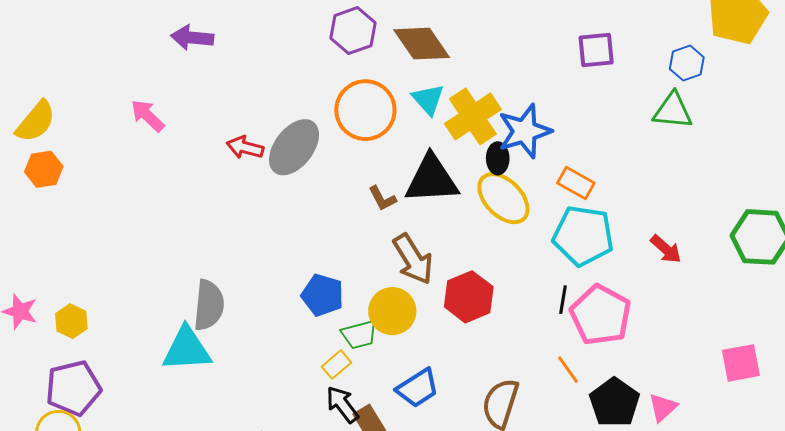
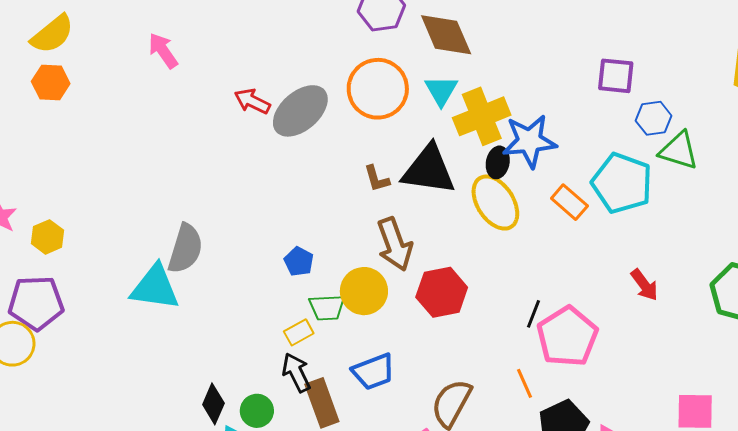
blue hexagon: (687, 63) -> (654, 118), moved
cyan pentagon: (583, 236) -> (622, 183), moved
blue pentagon: (323, 295) -> (299, 262), size x0.7

